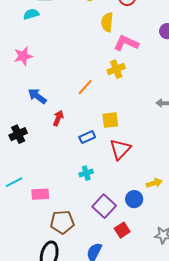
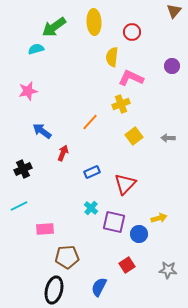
yellow square: (110, 120) -> (134, 136), moved, turned -30
cyan cross: (86, 173) -> (91, 208), turned -32
cyan line: (14, 182) -> (19, 206), moved
purple square: (104, 206) -> (114, 222), moved, turned -30

